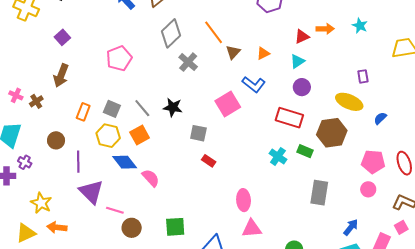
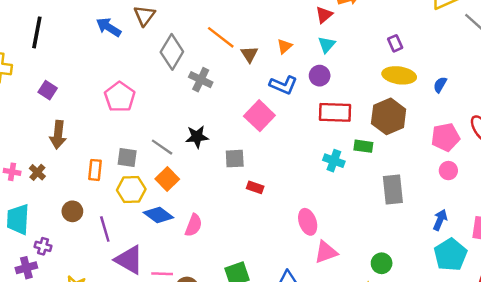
purple rectangle: (363, 76) -> (395, 43), moved
purple circle: (302, 87) -> (320, 76), moved
pink semicircle: (151, 178) -> (194, 225), turned 78

